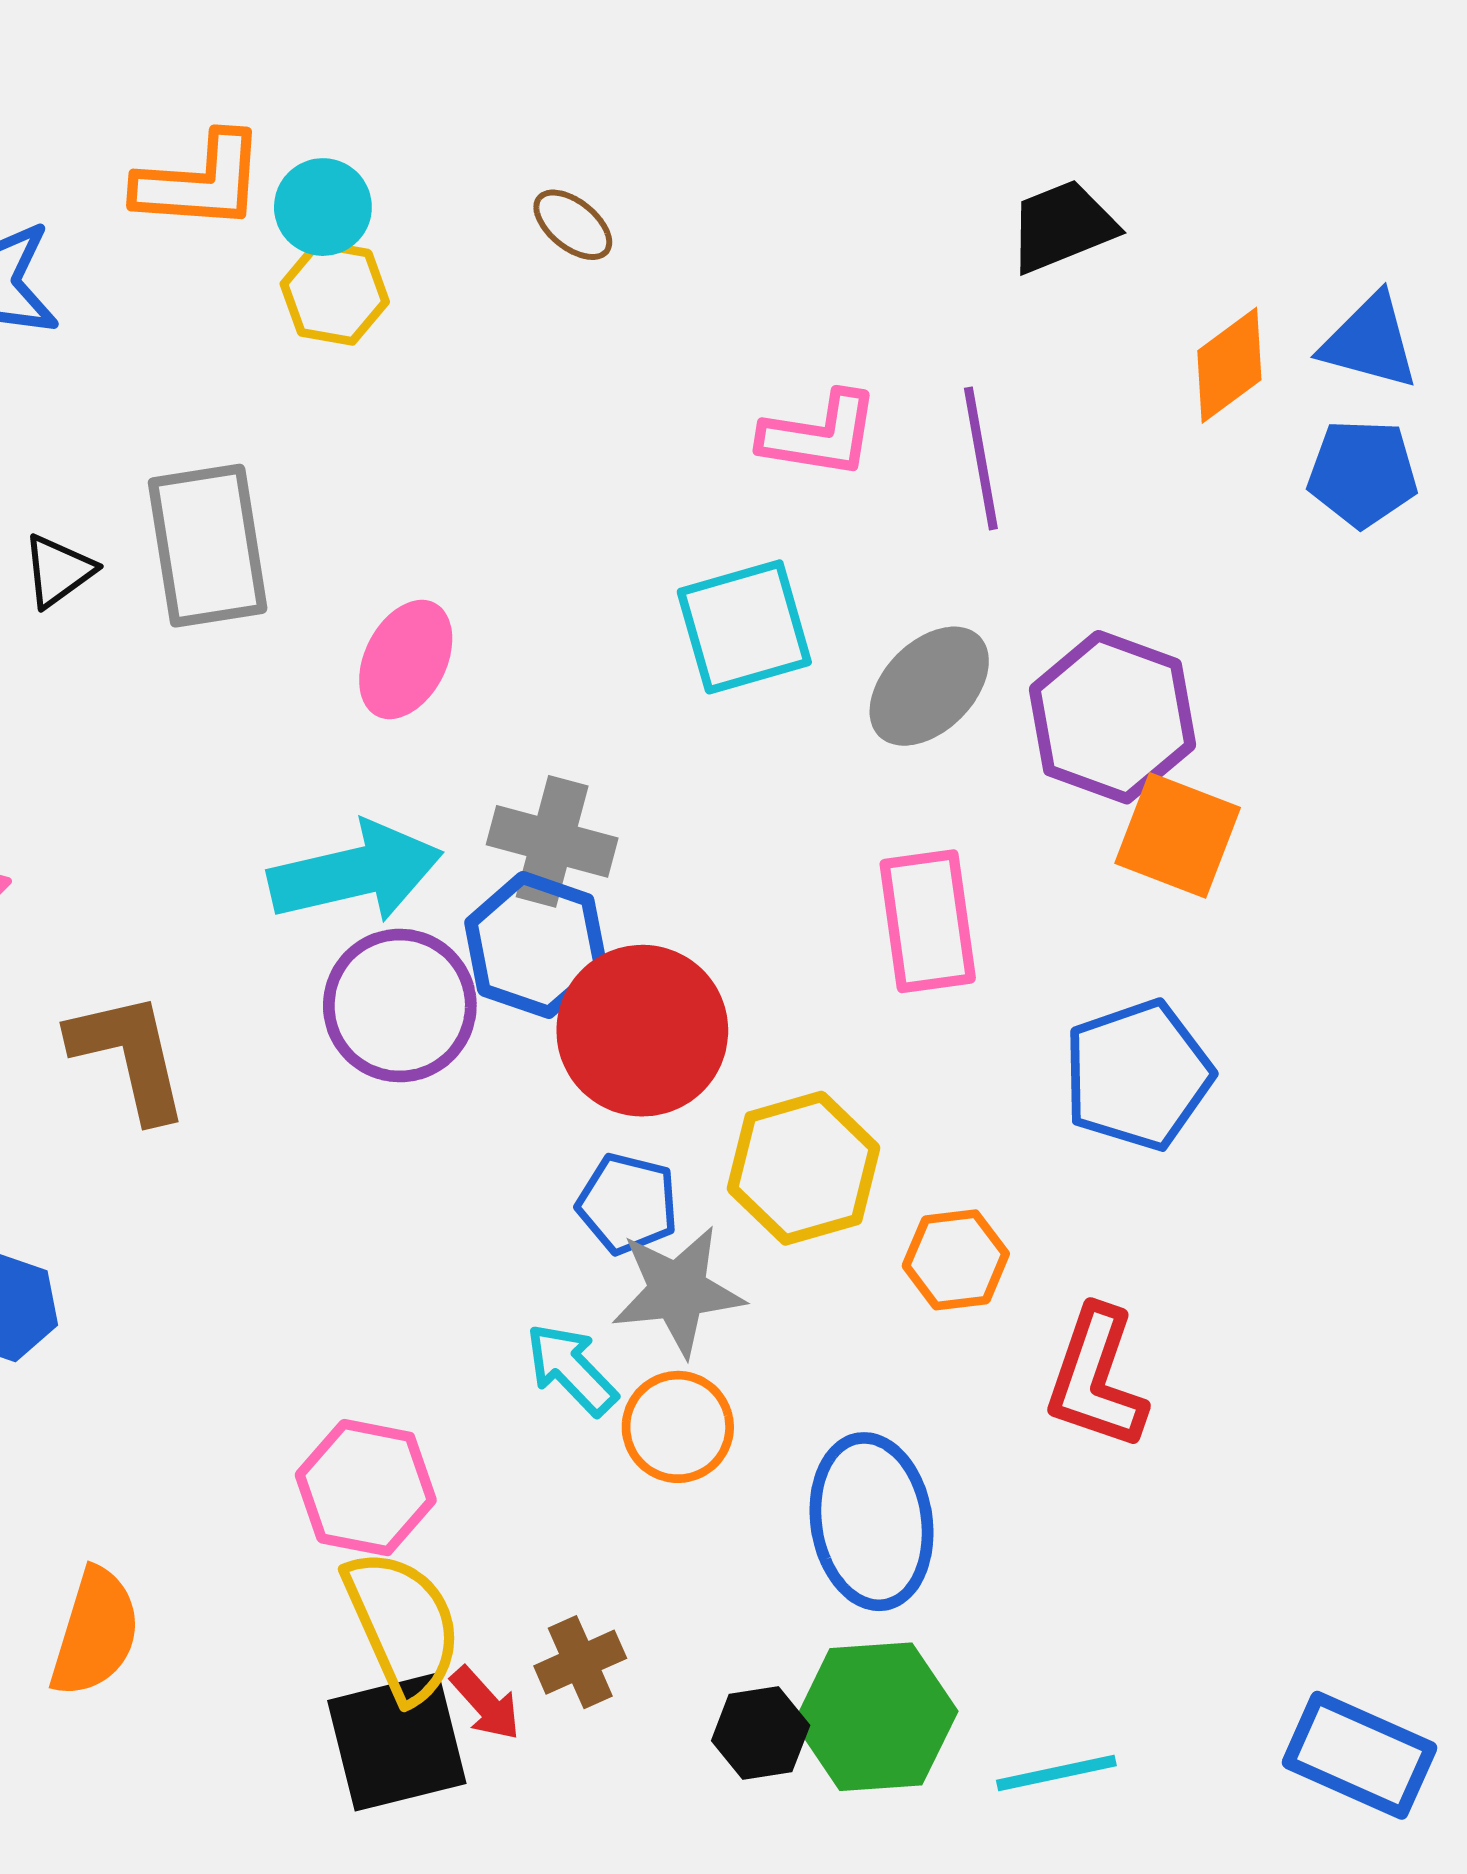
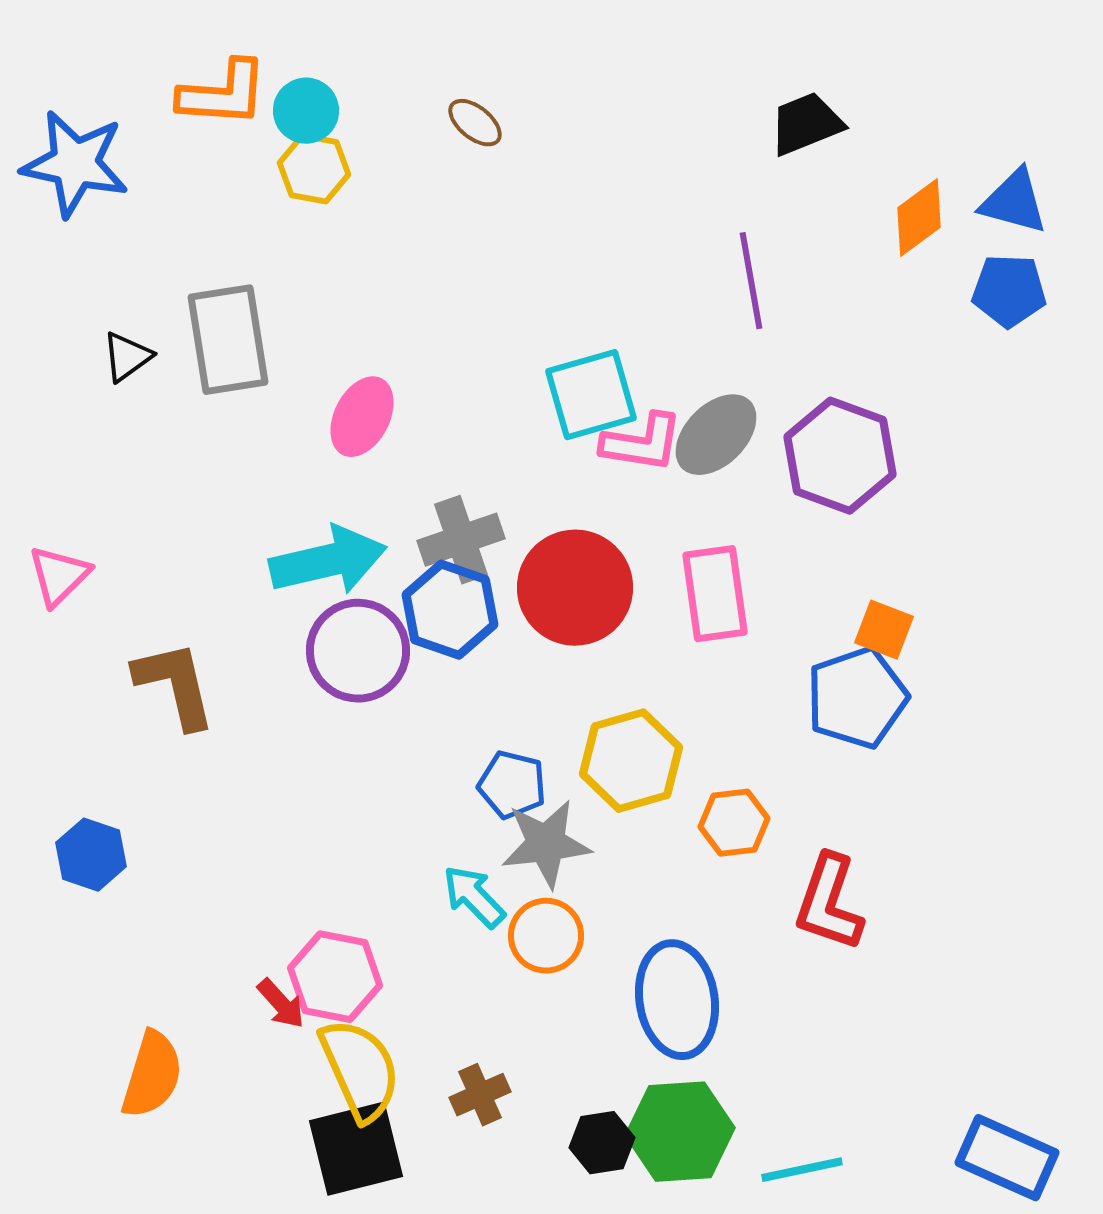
pink L-shape: (820, 435) -> (642, 443), moved
orange square: (1178, 835) -> (884, 630), moved, size x0.7
gray cross: (552, 841) -> (461, 540), turned -34
red circle: (642, 1031) -> (575, 588), moved
red arrow: (486, 1703) -> (281, 1004), moved

